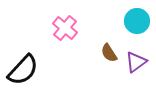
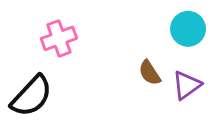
pink cross: (65, 28) -> (59, 38), moved, turned 30

